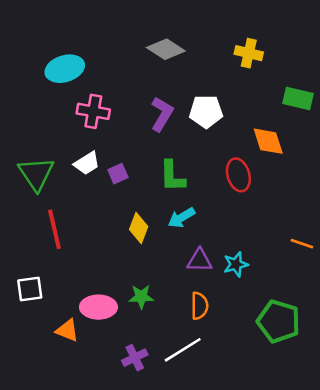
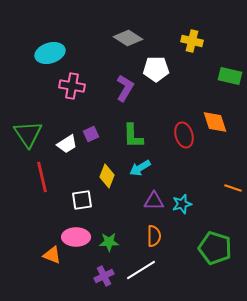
white pentagon: (206, 111) -> (156, 69), moved
orange diamond: (268, 141) -> (215, 122), moved
white trapezoid: (87, 163) -> (67, 144), moved
white square: (30, 289) -> (82, 200), moved
green star: (141, 297) -> (109, 242), moved

